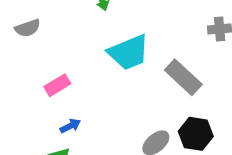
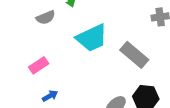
gray semicircle: (28, 28) -> (46, 17), moved

